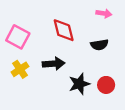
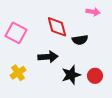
black semicircle: (99, 45) -> (80, 40), moved
yellow cross: (20, 69) -> (18, 73), moved

